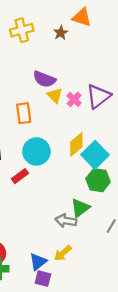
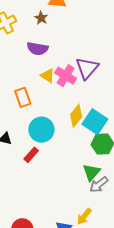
purple semicircle: (44, 79) -> (38, 49), moved
pink cross: (74, 99) -> (66, 76), size x1.5
gray arrow: (66, 221) -> (99, 185), moved, turned -36

